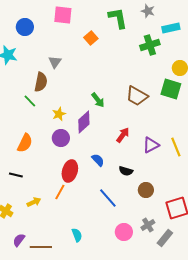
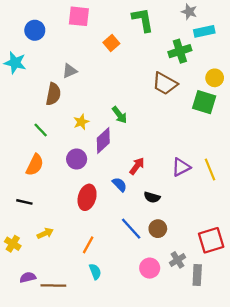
gray star: (148, 11) -> (189, 12), moved
gray triangle: (55, 62) -> (70, 71), turned 32
brown trapezoid: (137, 96) -> (165, 84), moved
green line: (30, 101) -> (41, 130), moved
yellow star: (59, 114) -> (81, 122), moved
red arrow: (123, 135) -> (137, 166), moved
brown circle: (146, 190) -> (158, 229), moved
orange line: (60, 192) -> (88, 245), moved
gray rectangle: (165, 238) -> (197, 275), turned -36
purple semicircle: (19, 240) -> (28, 277), turned 40

